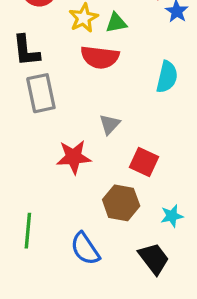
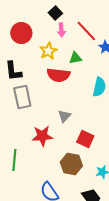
green triangle: (116, 23) -> (75, 58), moved
green line: (28, 231) -> (14, 160), moved

